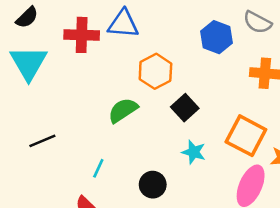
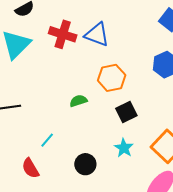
green semicircle: (123, 110) -> (78, 101), size x0.7

